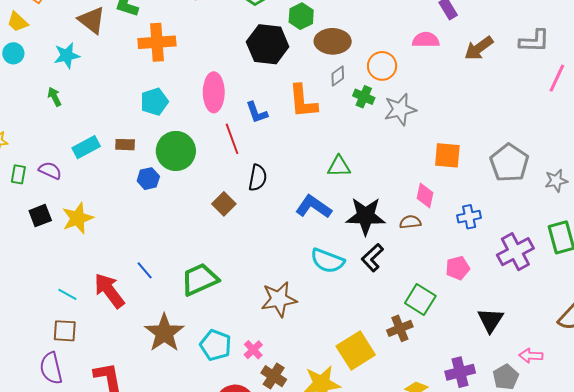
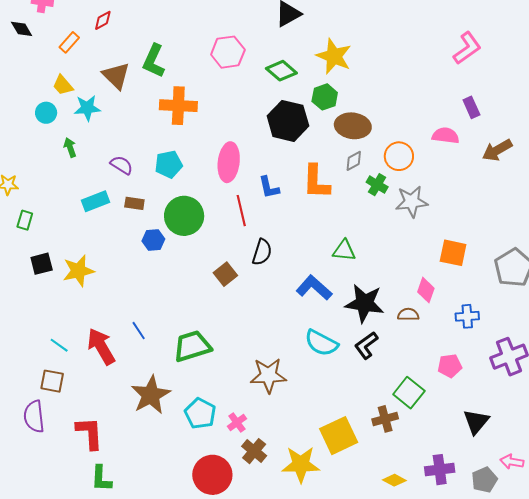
yellow trapezoid: (18, 22) -> (63, 85), moved
cyan circle: (13, 53) -> (46, 113), moved
purple semicircle: (50, 170) -> (122, 165), moved

